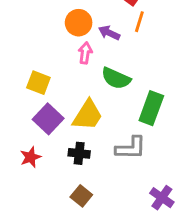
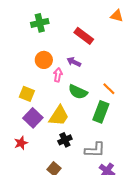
orange line: (139, 22) -> (109, 89), moved, turned -64
orange circle: (79, 23) -> (44, 60), moved
gray L-shape: (131, 148) -> (95, 150), moved
black cross: (79, 153) -> (65, 140), moved, turned -32

